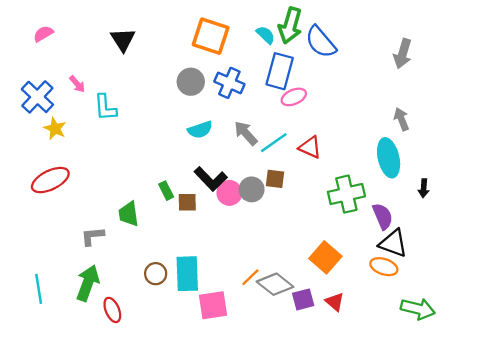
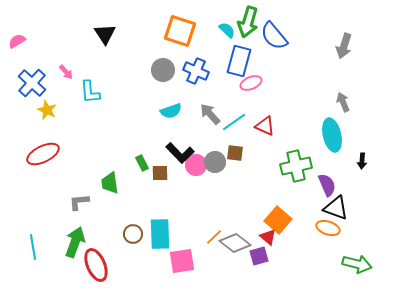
pink semicircle: (43, 34) -> (17, 41), moved
red triangle: (335, 302) -> (268, 237), moved
red ellipse: (112, 310) -> (96, 265), size x1.5

